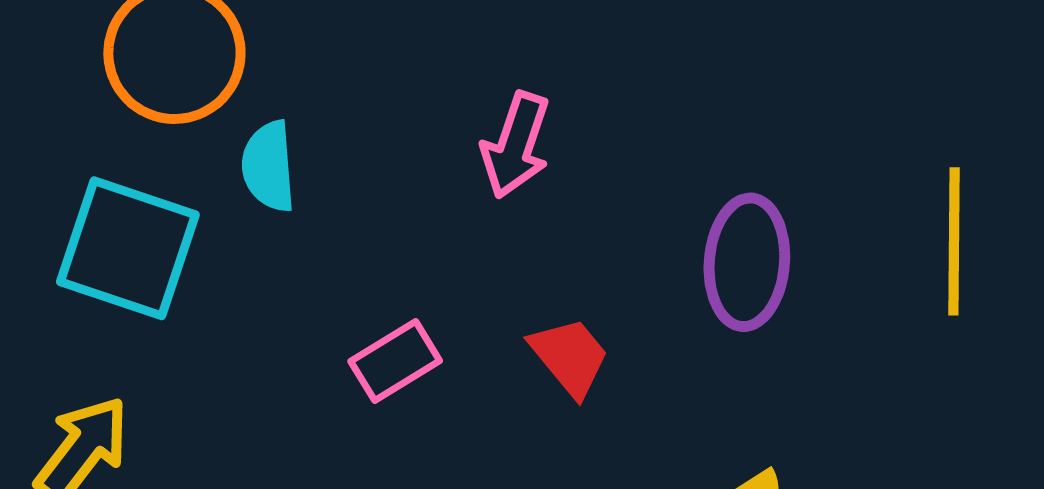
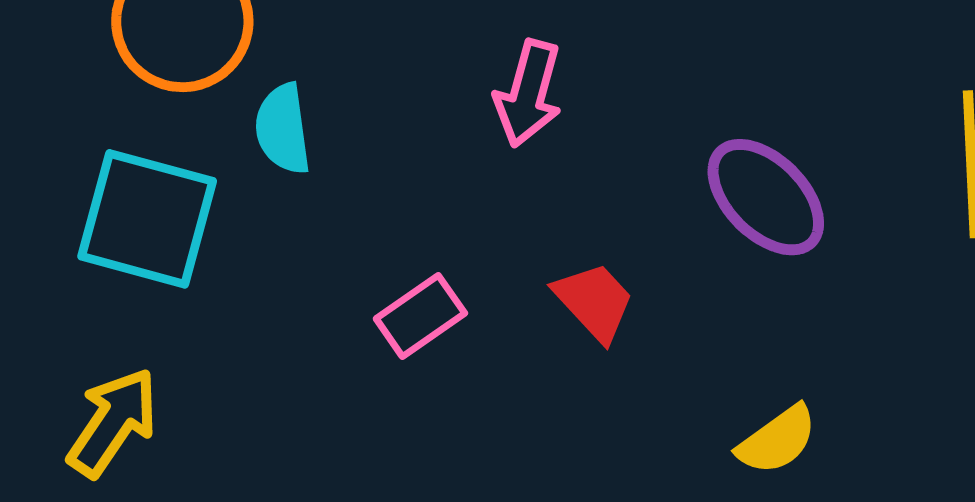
purple ellipse: (747, 262) -> (766, 197), turned -46

